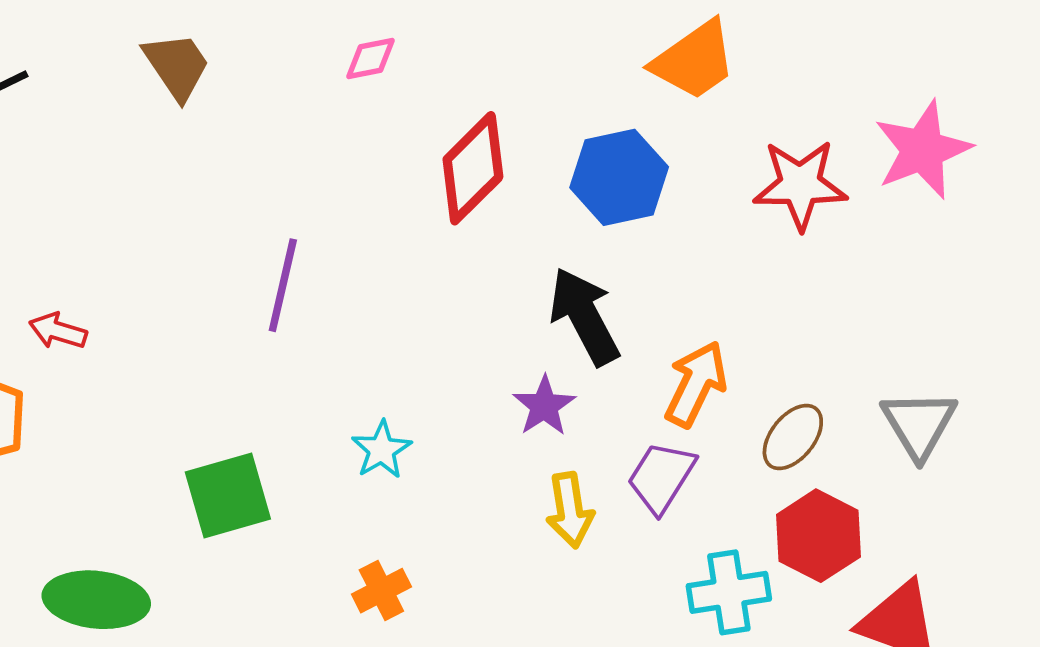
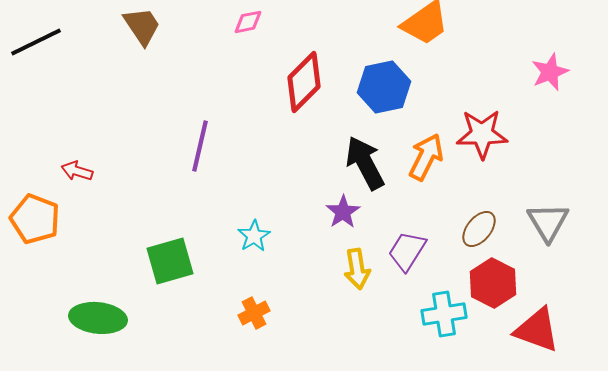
pink star: (923, 150) -> (550, 72), size x0.7
red star: (800, 185) -> (482, 134), moved
orange arrow: (696, 384) -> (426, 157), moved

